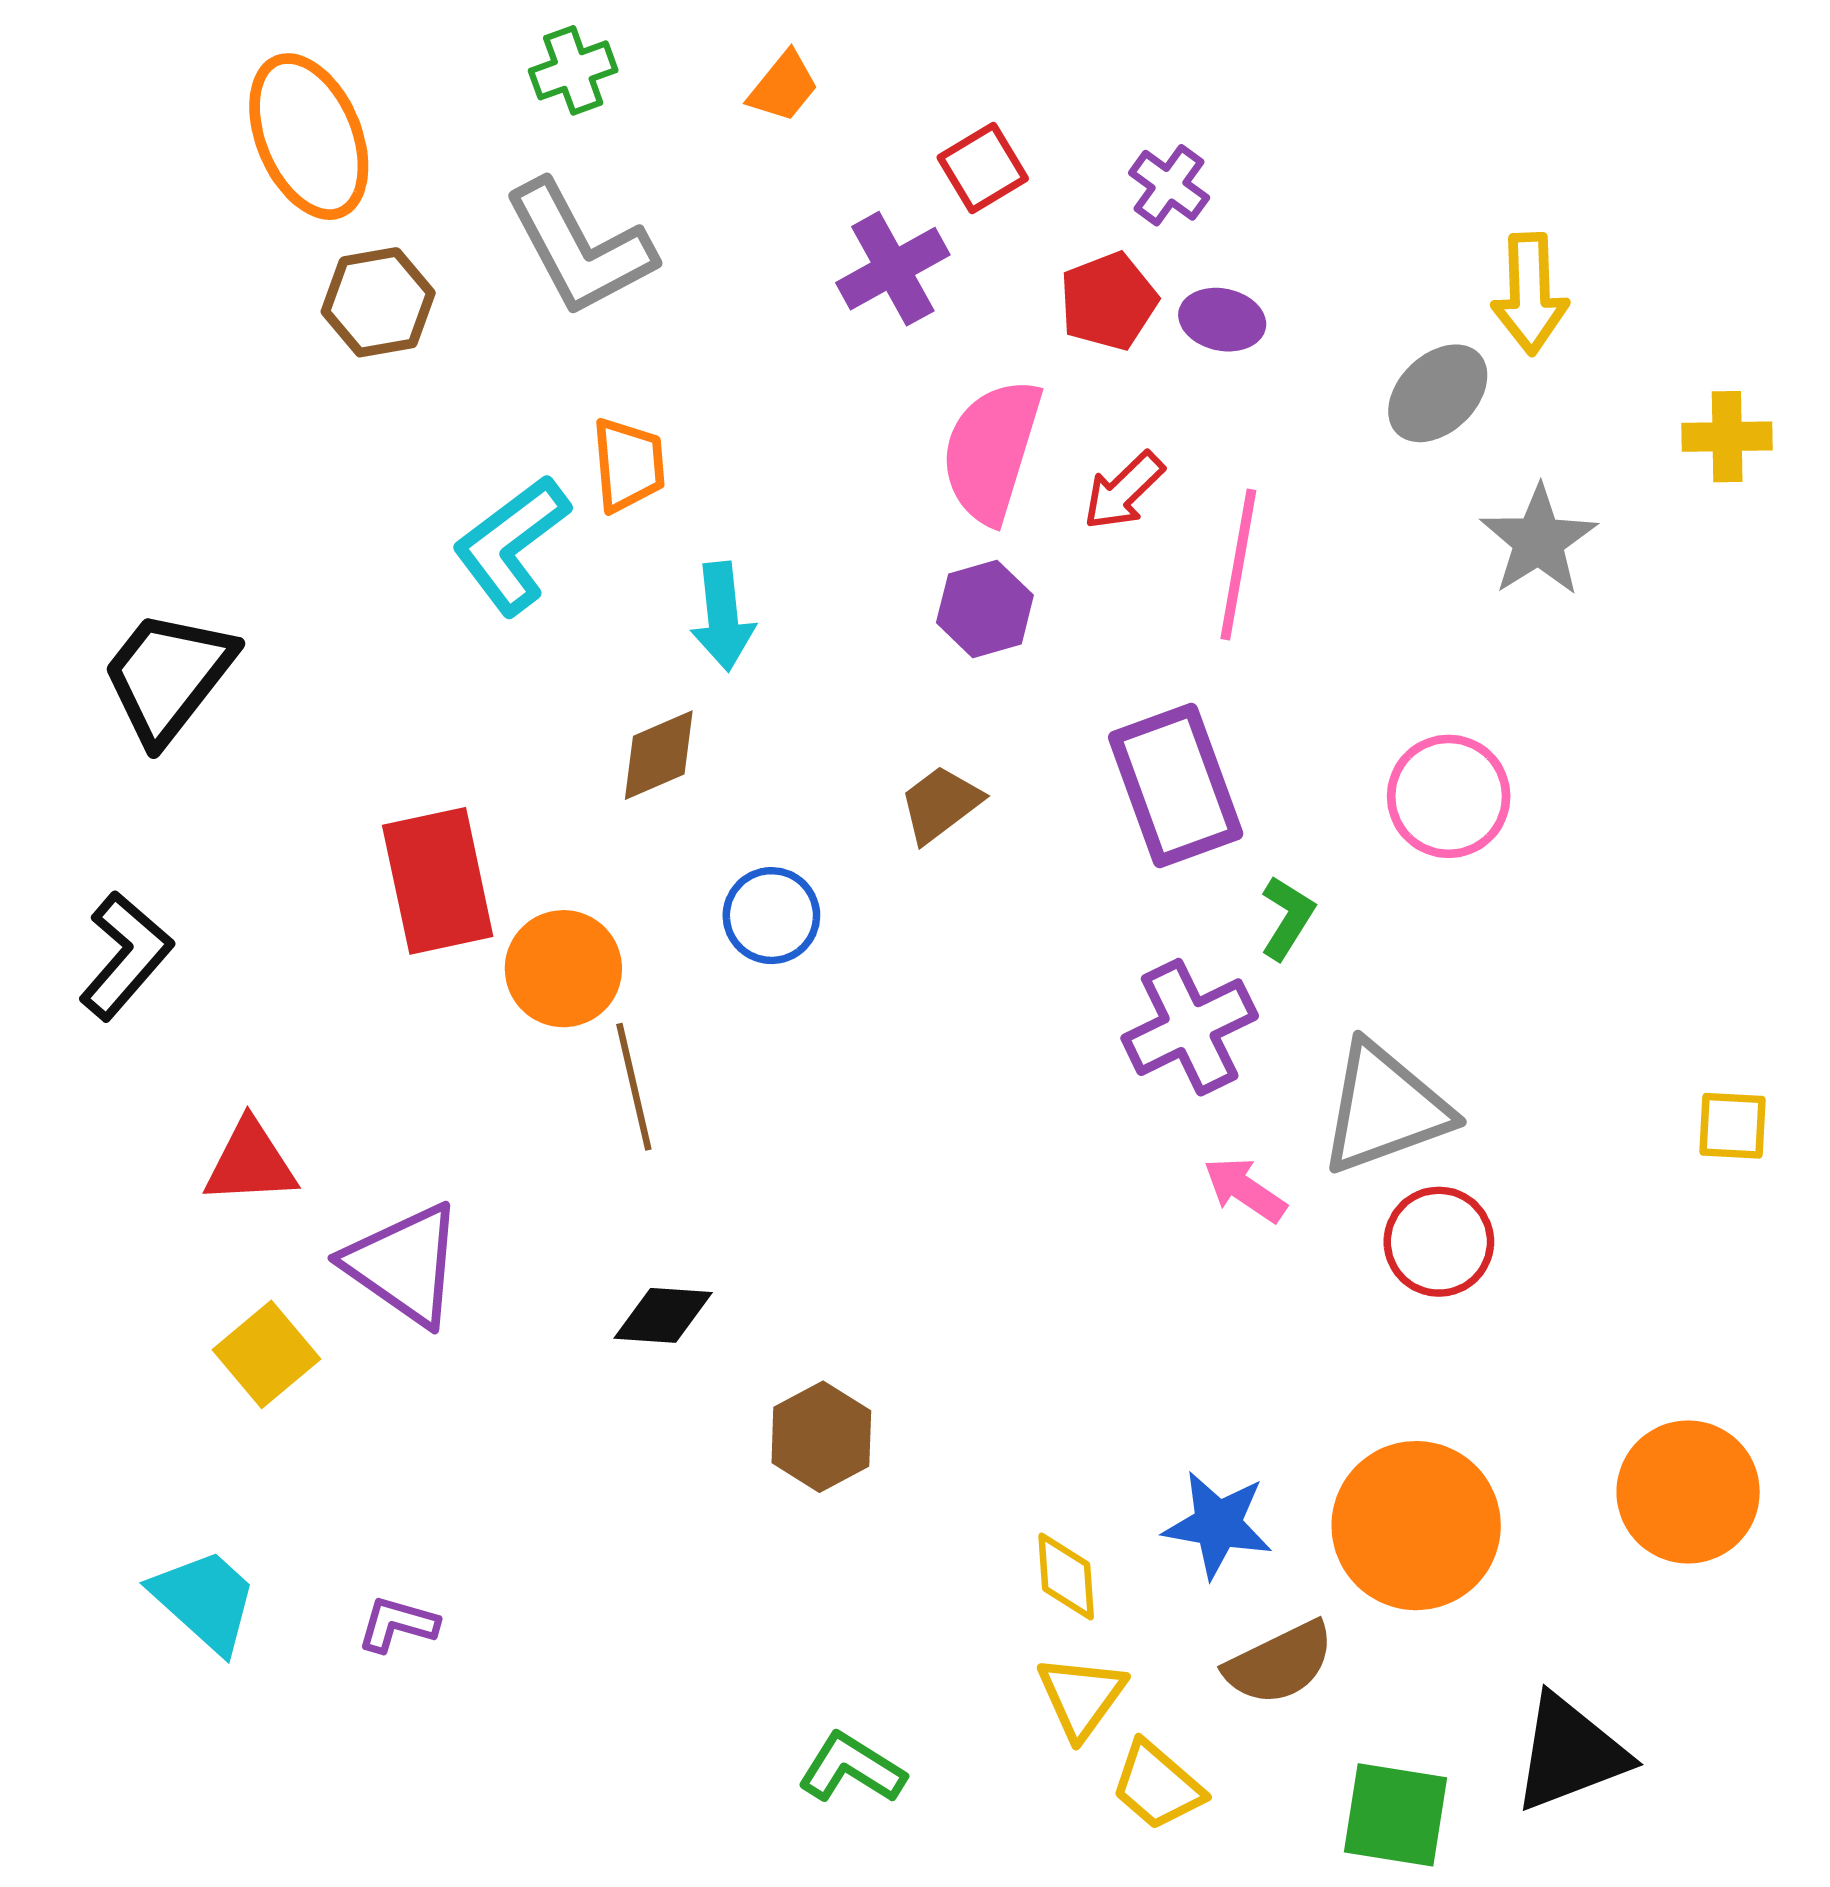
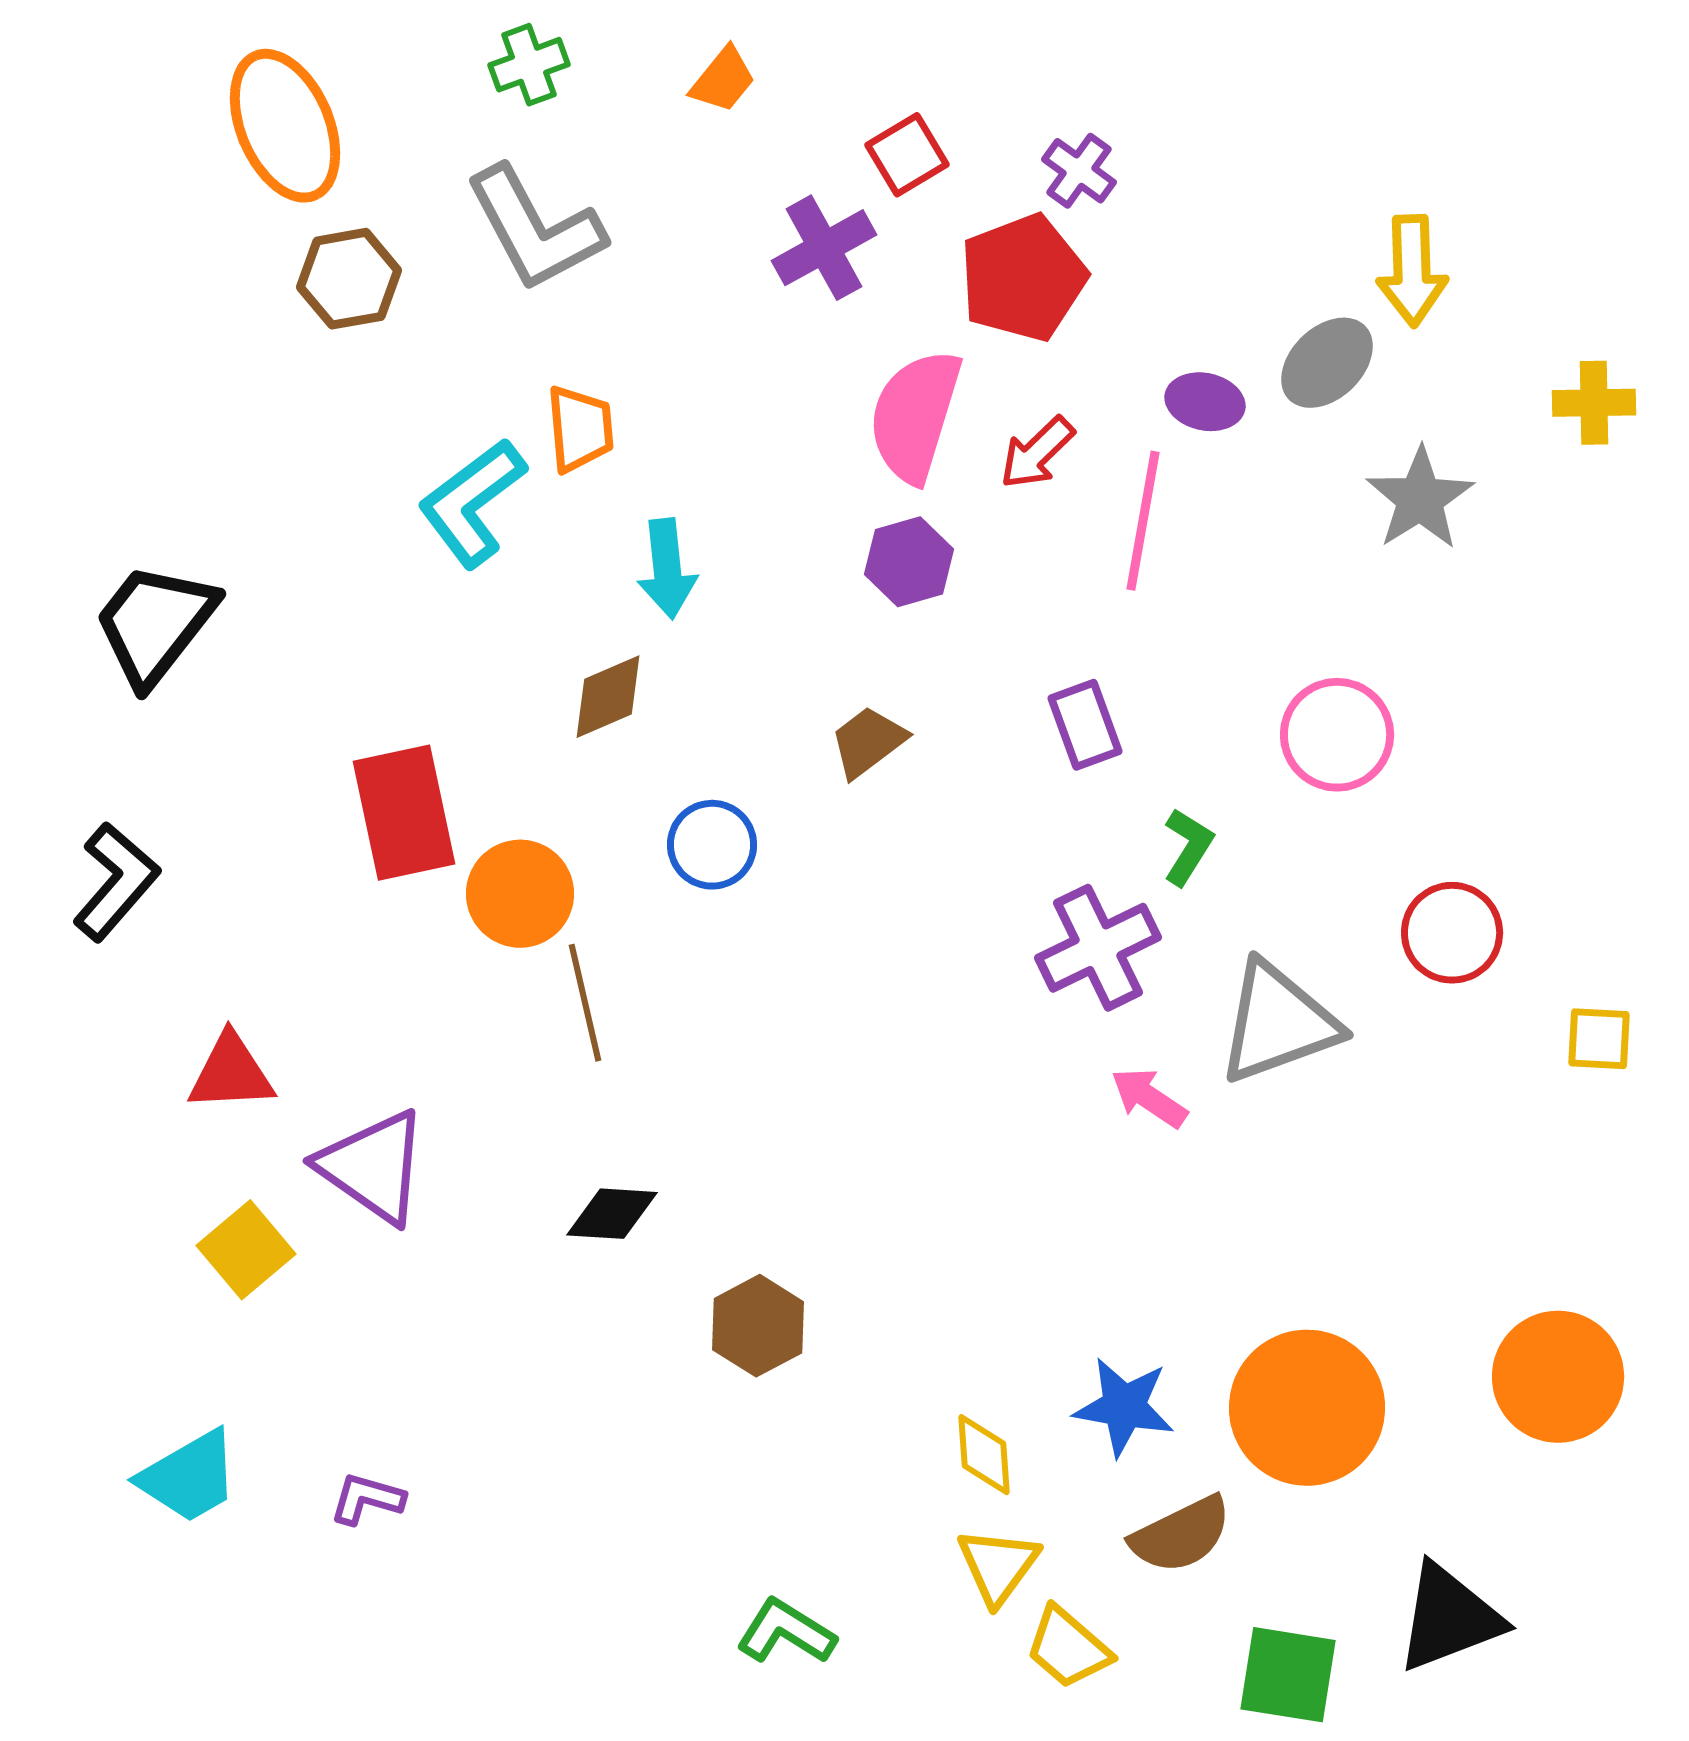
red pentagon: (1108, 301) -> (1023, 278), size x1.4
purple ellipse: (1222, 320) -> (1205, 402), moved
purple rectangle: (1176, 786) -> (1085, 725), size x0.6
red circle: (1439, 1242) -> (1452, 933), moved
cyan trapezoid: (205, 1600) -> (189, 1477), turned 108

